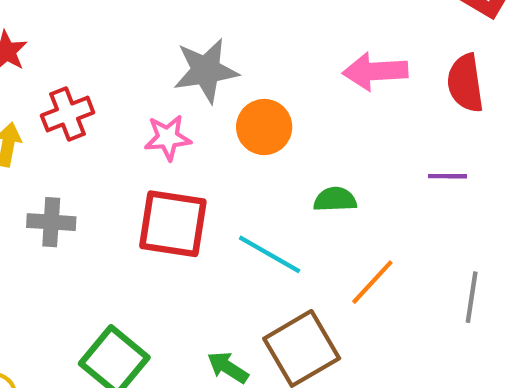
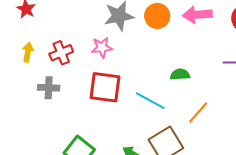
red cross: (68, 114) -> (61, 53), moved
orange circle: (264, 127) -> (157, 16), moved

